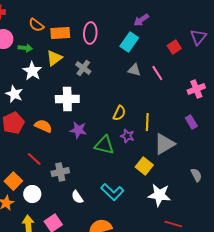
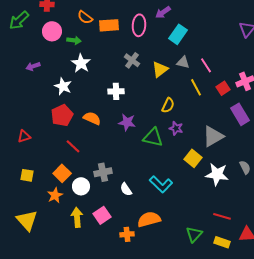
purple arrow: (141, 20) -> (163, 12), moved
red square: (174, 47) -> (223, 88), moved
yellow triangle: (54, 58) -> (160, 69), moved
white cross: (67, 99) -> (116, 91), size x0.7
yellow line: (147, 122) -> (196, 87), moved, turned -30
purple rectangle: (191, 122) -> (240, 114), size x1.5
red line: (34, 159) -> (73, 146), moved
gray cross: (60, 172) -> (103, 172), moved
white star: (159, 195) -> (217, 174), moved

